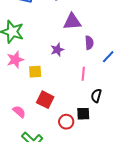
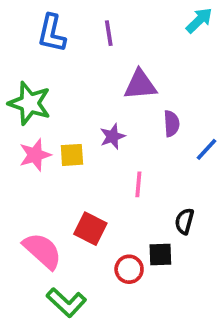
yellow square: (35, 72) -> (72, 155), moved
pink line: (83, 74) -> (138, 184), moved
pink semicircle: (19, 112) -> (42, 251), size x1.6

